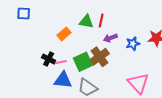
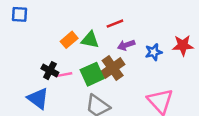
green triangle: (86, 21) -> (90, 40), moved
red line: (101, 21) -> (115, 24), turned 56
blue triangle: (63, 80) -> (38, 98), moved, turned 30

